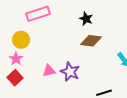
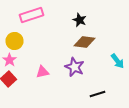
purple star: (70, 72) -> (74, 67), moved

